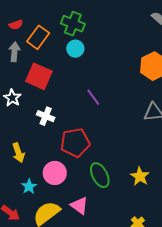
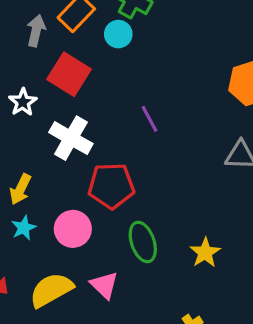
cyan circle: (75, 49) -> (118, 34), moved
white cross: (46, 116) -> (71, 138), size x1.5
yellow arrow: (18, 153) -> (20, 189), turned 36
cyan star: (29, 186) -> (24, 228), moved

